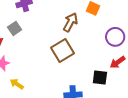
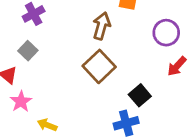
black square: (100, 78) -> (140, 95), moved, turned -35

